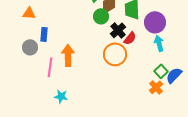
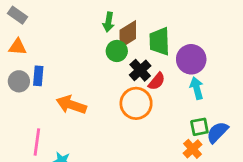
gray circle: (30, 47) -> (19, 81), moved
orange arrow: (68, 55) -> (71, 105), turned -70
pink line: (50, 67) -> (37, 142), moved
green square: (161, 71) -> (199, 127), turned 32

